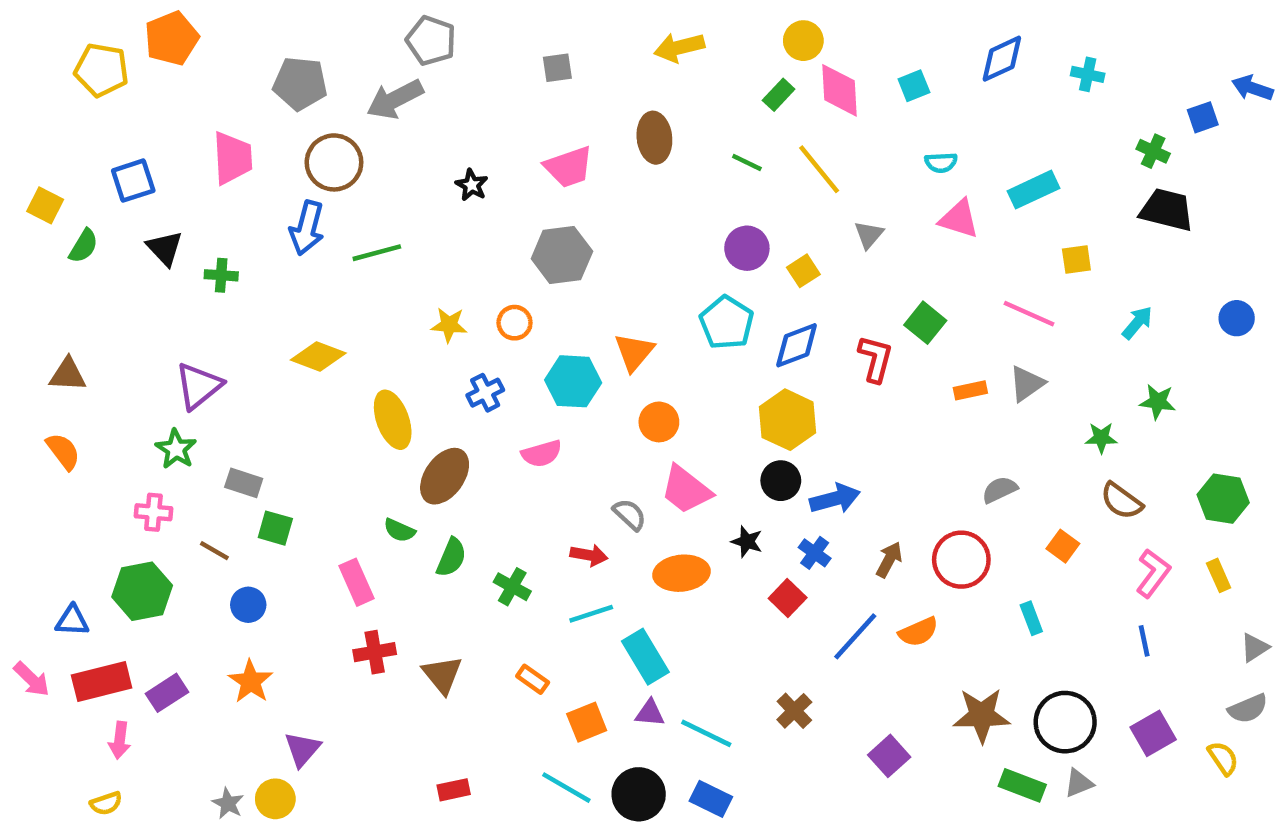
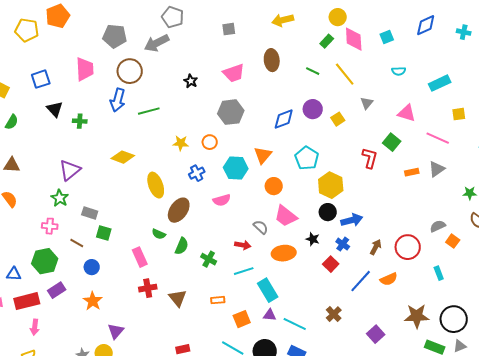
pink triangle: (959, 219) -> (407, 113), moved
green semicircle: (83, 246) -> (12, 122), moved
cyan pentagon: (727, 323) -> (307, 158), moved
blue diamond: (797, 345) -> (284, 119), moved
gray semicircle: (1000, 490) -> (438, 226), moved
orange rectangle: (533, 679) -> (218, 300), turned -40
purple rectangle: (167, 693) -> (57, 290), moved

